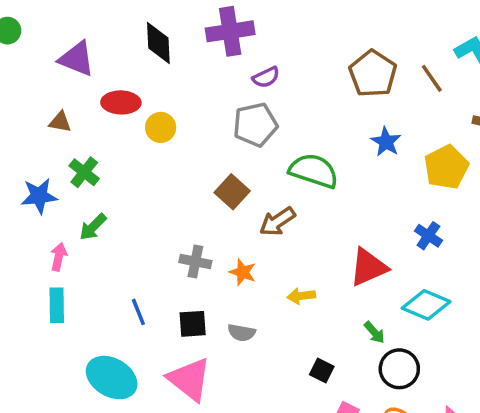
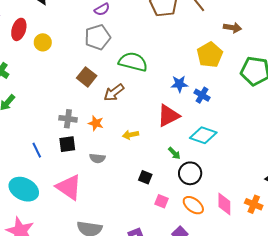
red ellipse: (121, 102) -> (19, 29), turned -70
blue star: (386, 142) -> (179, 84), moved, turned -30
black square: (193, 324) -> (67, 144), moved

